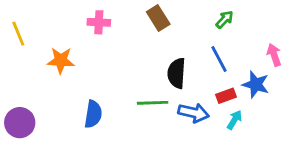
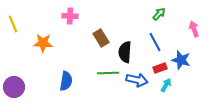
brown rectangle: (158, 18) -> (101, 38), moved
pink arrow: (274, 55) -> (194, 29), moved

